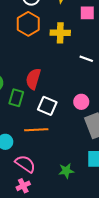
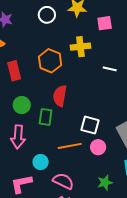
orange hexagon: (28, 24) -> (50, 61), moved
pink circle: (81, 102) -> (98, 147), moved
white square: (47, 106) -> (90, 125), moved

